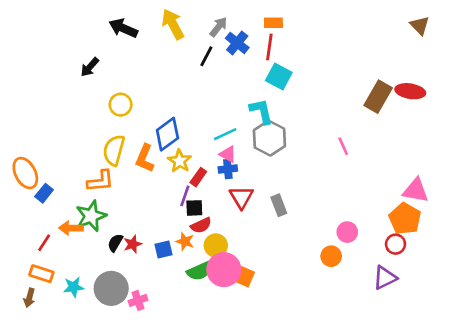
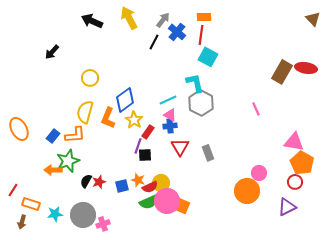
black arrow: (90, 67) -> (52, 52), moved
pink triangle: (416, 190) -> (294, 142), moved
blue rectangle: (44, 193) -> (53, 136), moved
red semicircle: (201, 225) -> (150, 187), moved
red line: (44, 243) -> (13, 190), moved
orange circle: (331, 256) -> (247, 191), size x1.6

